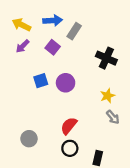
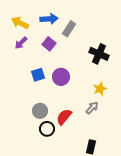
gray arrow: (113, 117) -> (92, 108), moved, turned -96
gray circle: (29, 139) -> (40, 111), moved
black circle: (70, 148) -> (47, 129), moved

